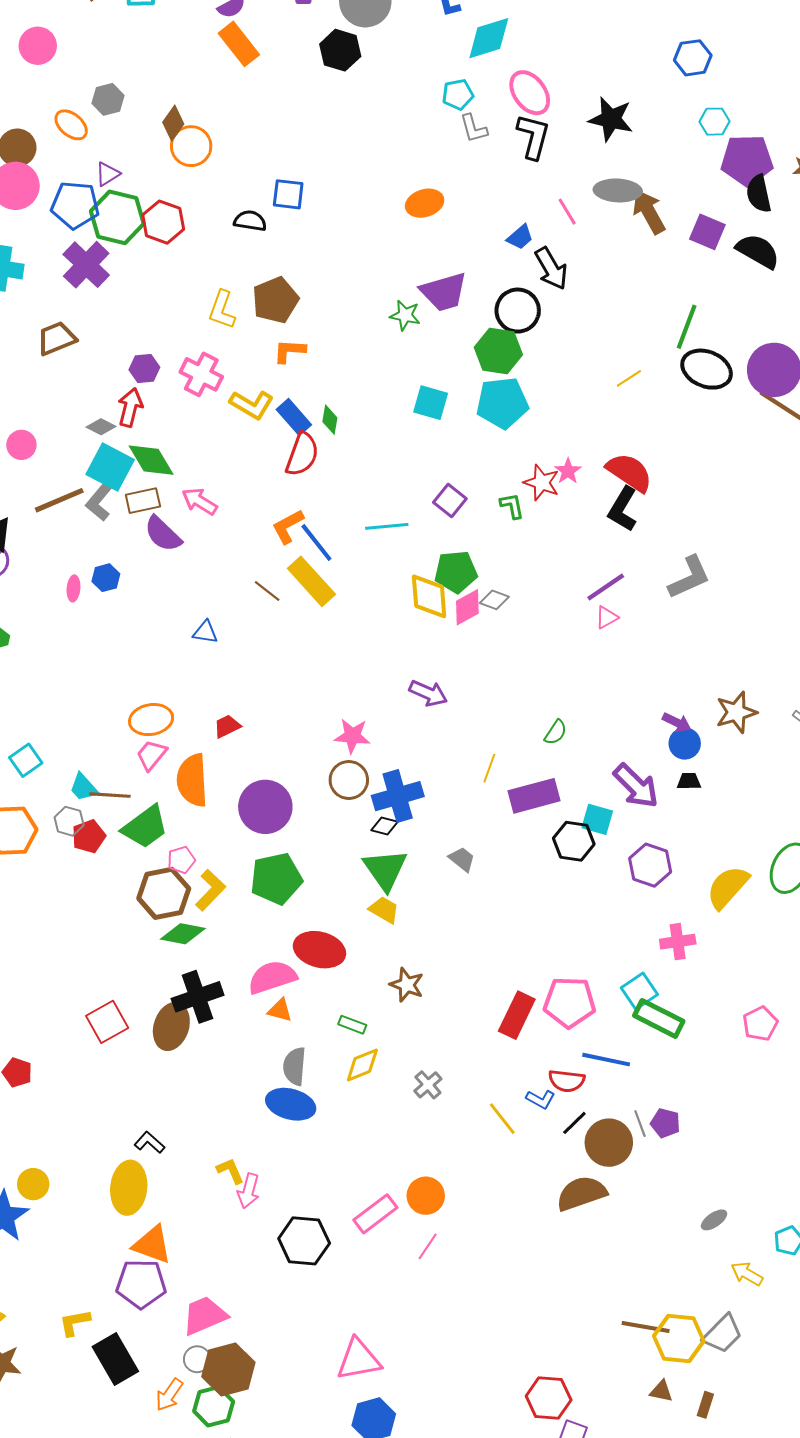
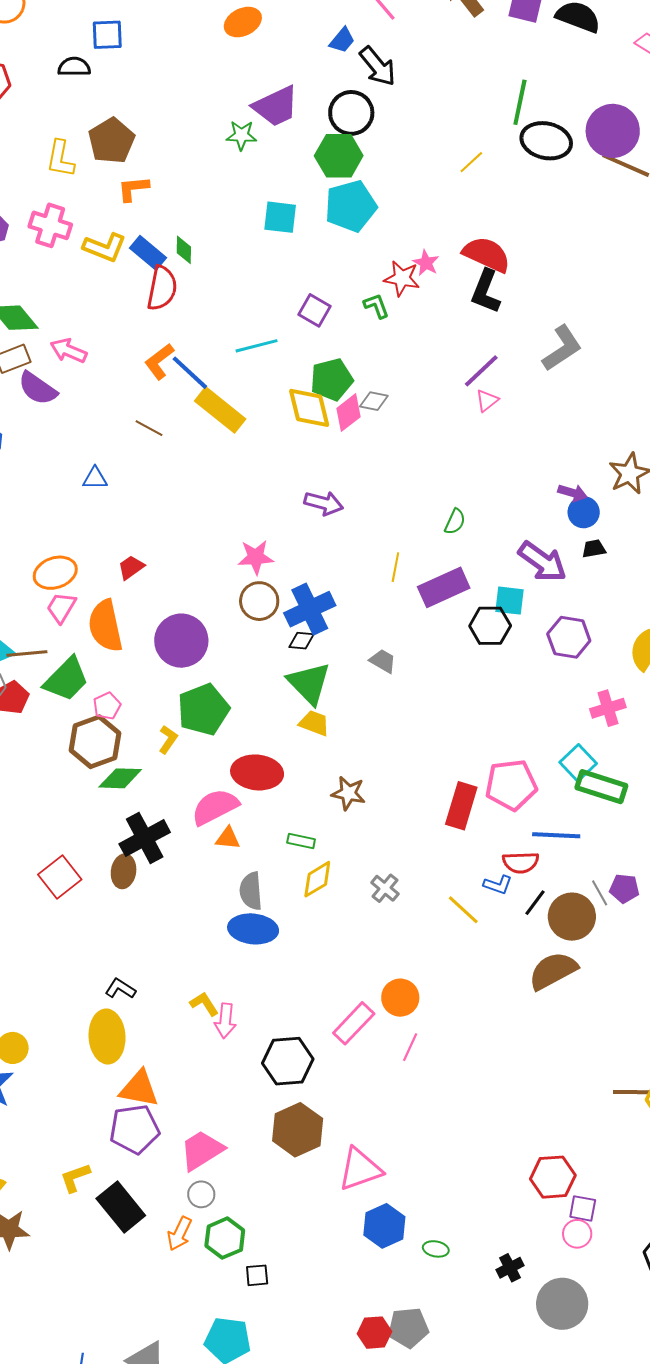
yellow rectangle: (311, 581) -> (220, 410), moved
yellow L-shape: (210, 890) -> (168, 740), moved, size x0.7
brown ellipse: (171, 1026) -> (124, 871), size x0.7
brown hexagon: (228, 1369) -> (298, 1130), moved

